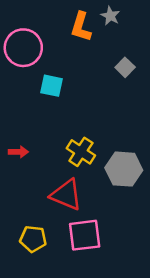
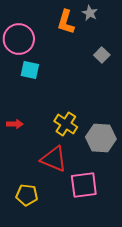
cyan square: (51, 86) -> (30, 70), moved
pink square: (85, 235) -> (84, 185), moved

